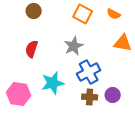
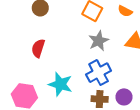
gray star: (74, 46) -> (99, 41), moved
cyan star: (53, 83) -> (60, 84), turned 30

